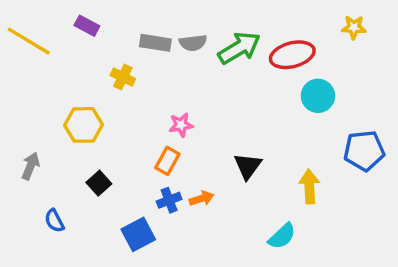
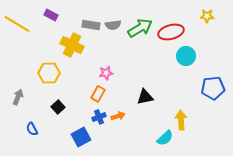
yellow cross: (123, 77) -> (72, 45), size x1.6
black triangle: (248, 166) -> (145, 97), turned 42
yellow arrow: (309, 187) -> (181, 120), moved

